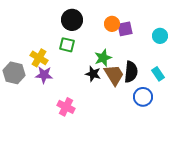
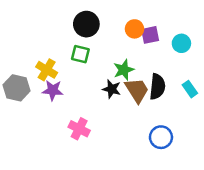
cyan circle: (160, 36) -> (181, 43), moved
blue circle: (143, 97) -> (161, 137), moved

